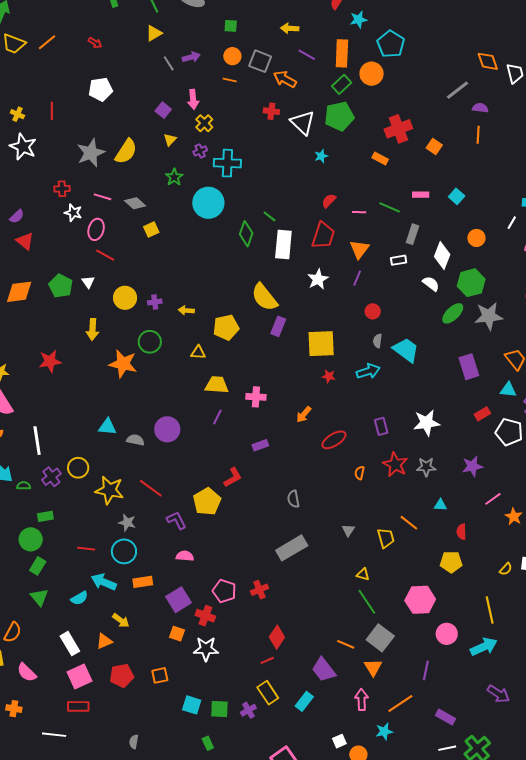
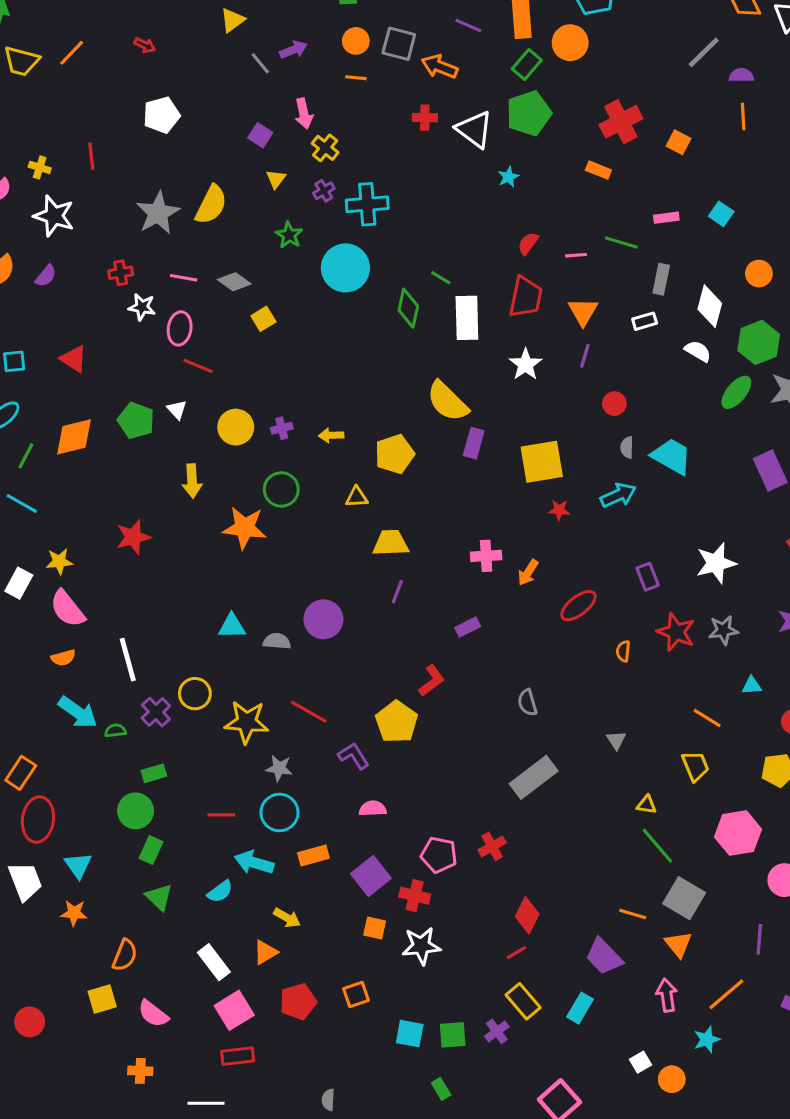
purple semicircle: (17, 216) -> (46, 276), moved
pink cross: (256, 397) -> (486, 556), moved
yellow trapezoid: (386, 538) -> (695, 766), moved

